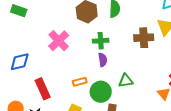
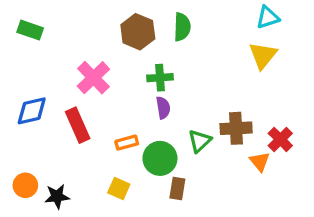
brown cross: (144, 38) -> (236, 128), moved
green triangle: (126, 81) -> (200, 141), turned -35
red rectangle: (43, 89) -> (78, 125), moved

